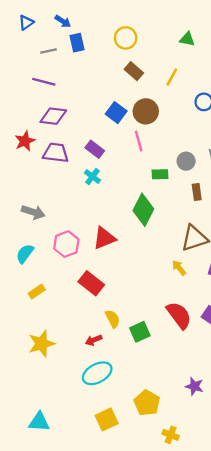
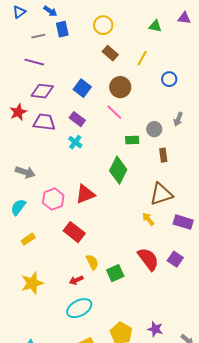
blue square: (116, 113) -> (82, 88), moved
pink line: (139, 141) -> (114, 112), turned -30
purple star: (194, 386) -> (155, 329), moved

